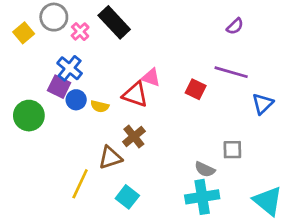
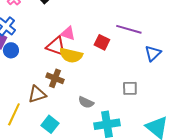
yellow semicircle: (100, 106) -> (71, 55), moved, size x1.6
brown cross: (134, 137) -> (55, 78), turned -30
gray semicircle: (205, 169) -> (86, 102), moved

